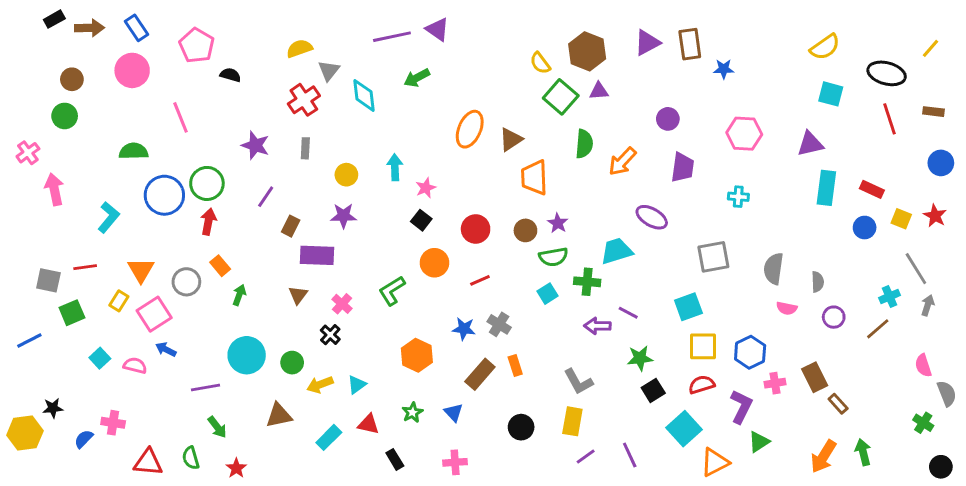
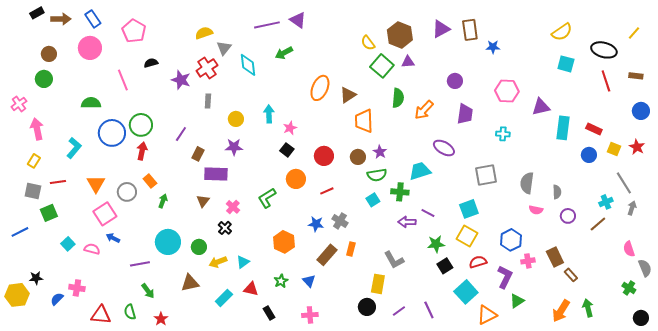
black semicircle: (230, 75) -> (151, 63), moved, turned -32
purple triangle: (810, 144) -> (541, 107), moved
purple star: (255, 145) -> (181, 80), moved
yellow rectangle: (119, 301) -> (34, 161), moved
yellow square: (703, 346) -> (467, 236), moved, turned 30
orange rectangle: (515, 365) -> (351, 249), turned 32
yellow rectangle: (572, 421) -> (378, 284), moved
black circle: (521, 427) -> (367, 307), moved

